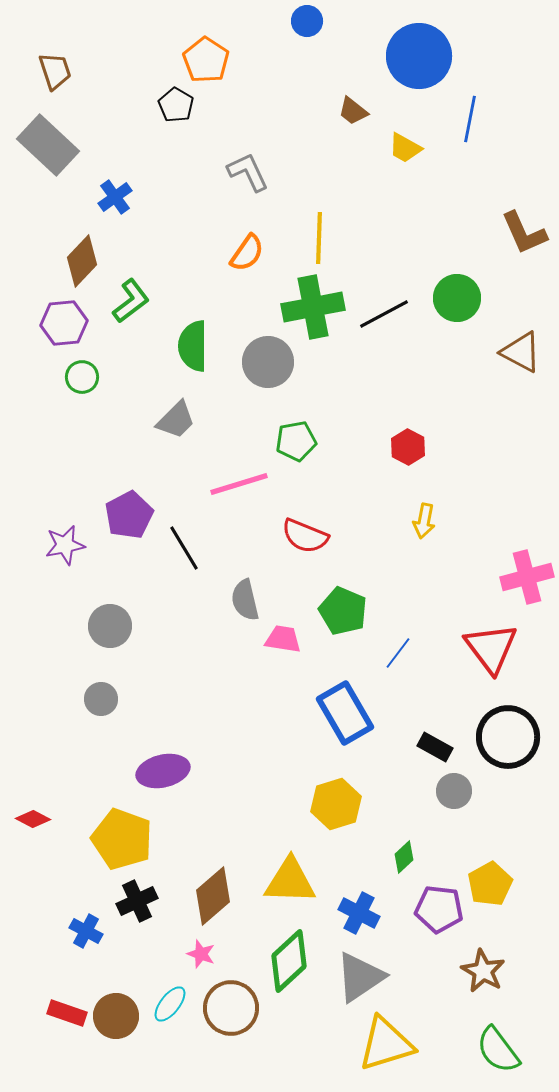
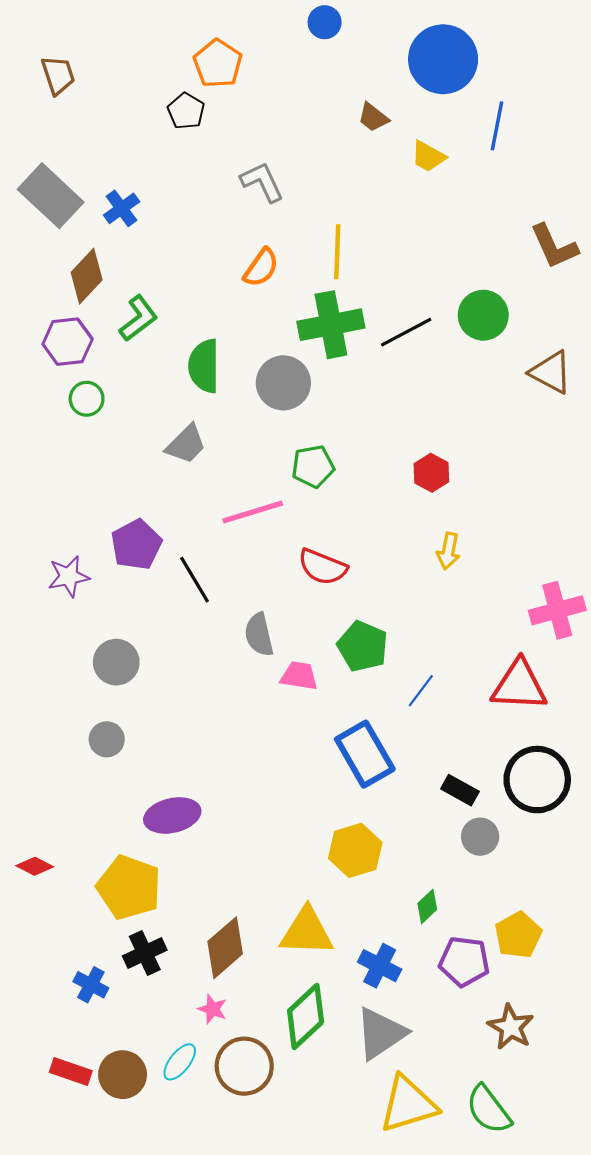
gray rectangle: (48, 145) -> (51, 196), moved
red triangle: (491, 648) -> (519, 685), turned -50
green semicircle: (498, 1050) -> (489, 1110), moved

